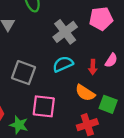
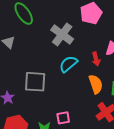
orange semicircle: (85, 93) -> (96, 84), turned -126
pink square: (44, 106) -> (63, 118), moved, size x0.6

